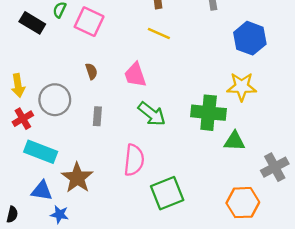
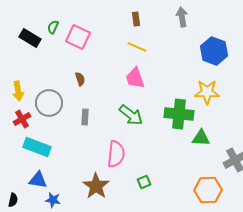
pink trapezoid: (135, 75) -> (135, 78), moved
brown star: (77, 178) -> (96, 186), moved
green square: (167, 193) -> (144, 182), size x0.5

